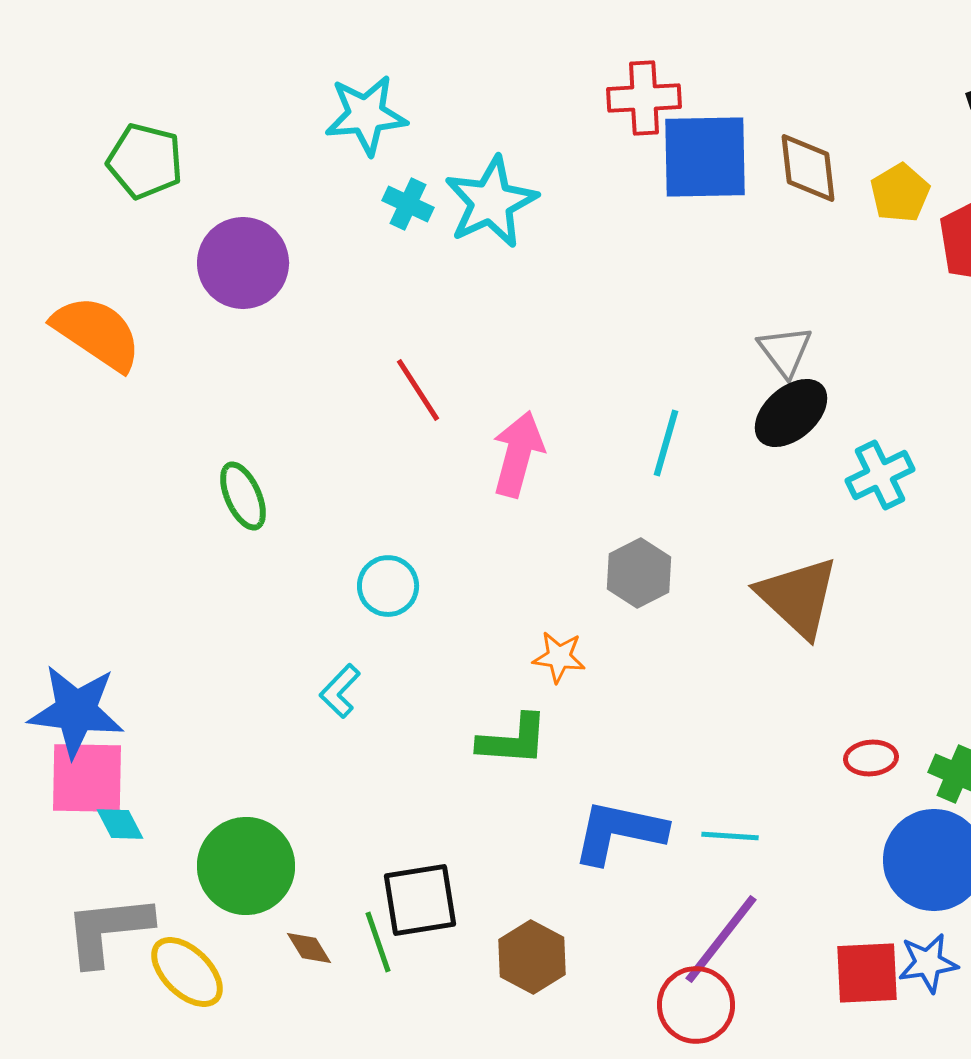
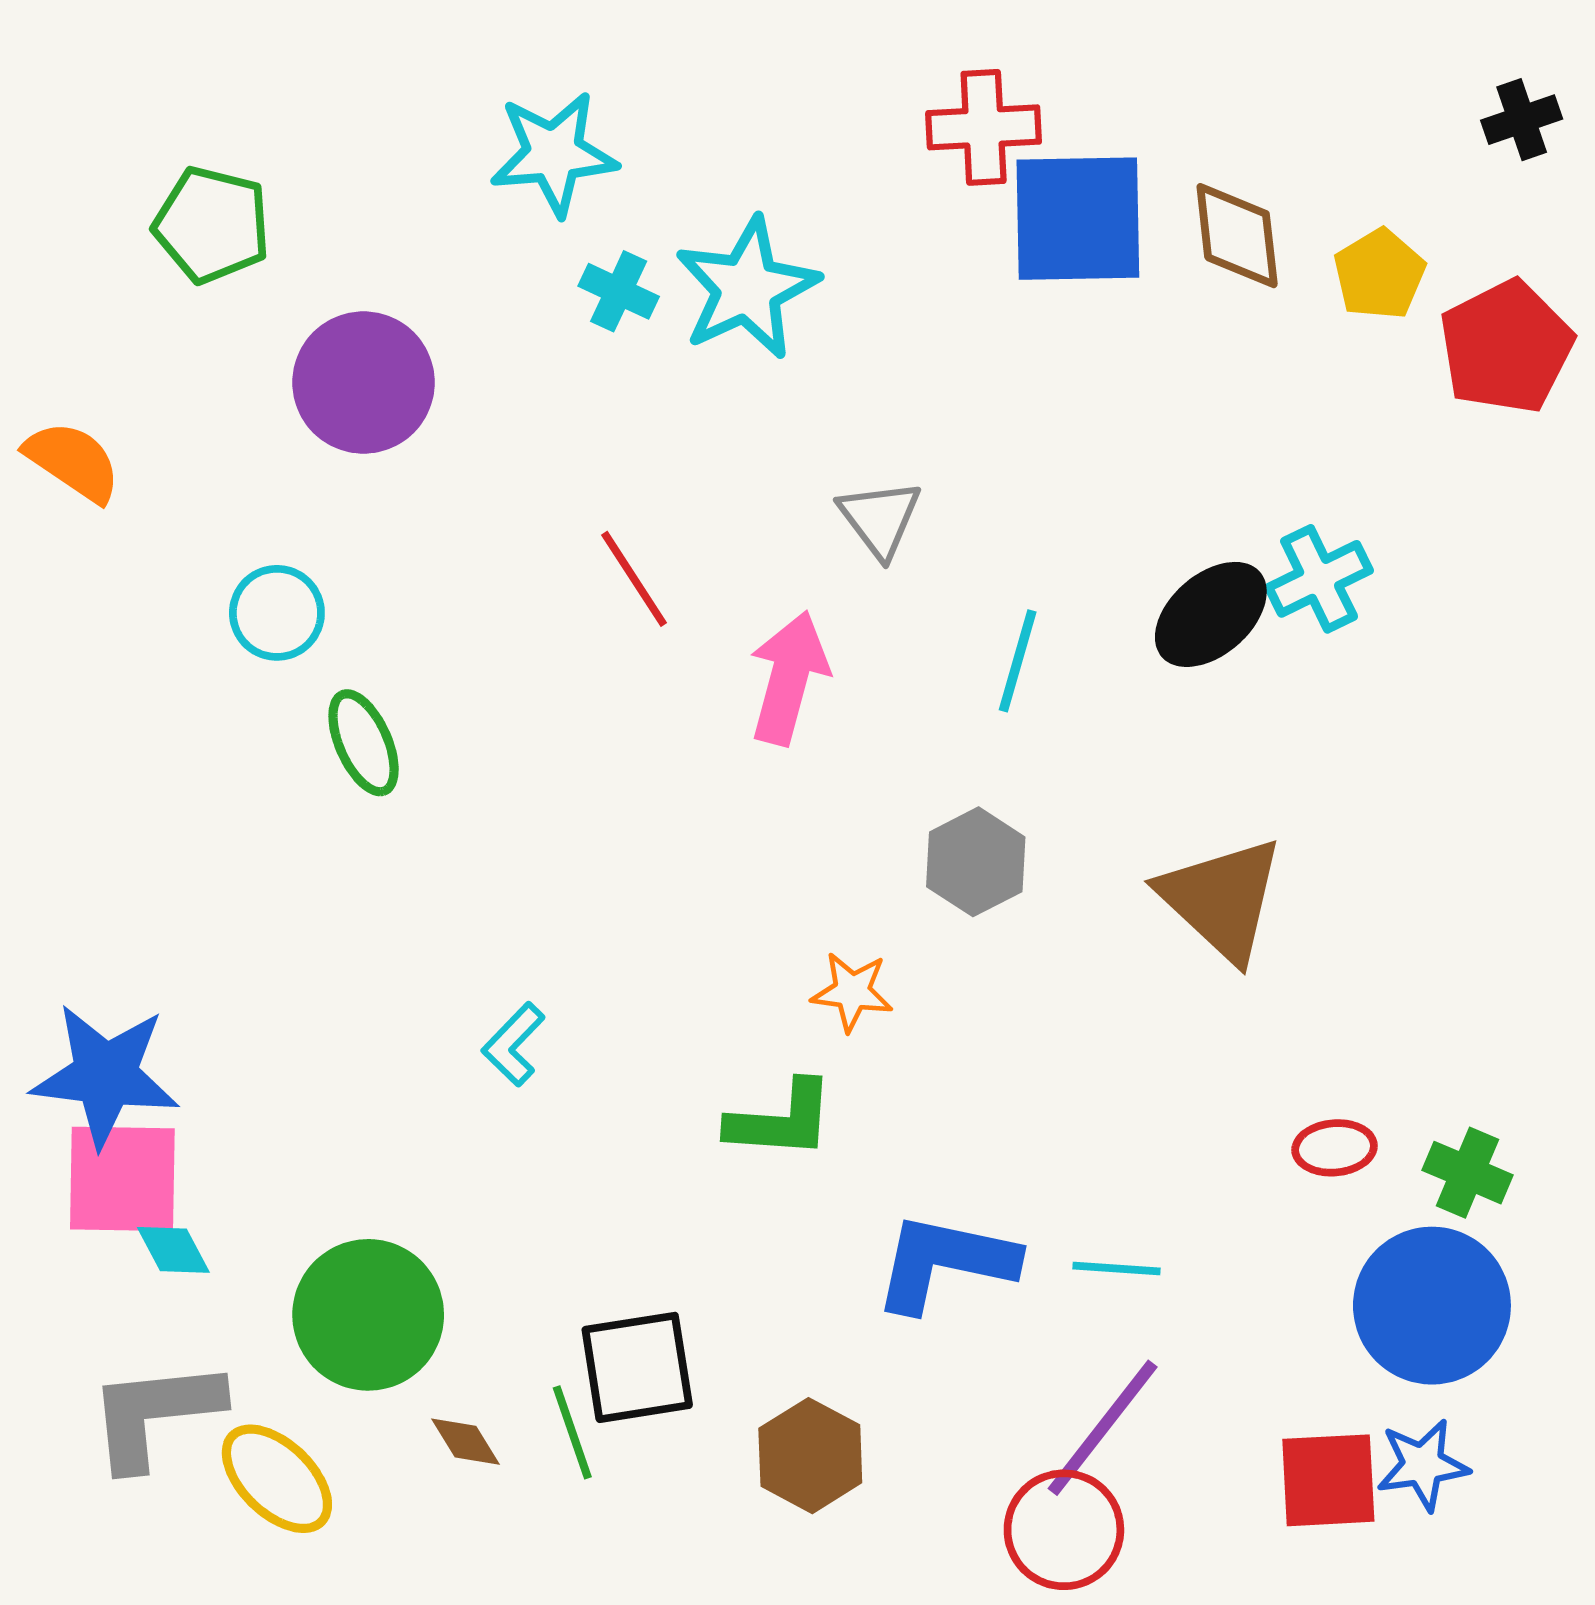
orange semicircle: (97, 333) -> (73, 461), moved, size x0.7
gray triangle: (785, 351) -> (880, 519), moved
cyan cross: (880, 475) -> (1319, 579), moved
cyan circle: (388, 586) -> (277, 613), moved

